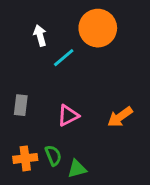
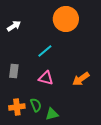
white arrow: (40, 35) -> (14, 26), moved, turned 72
cyan line: (64, 58) -> (45, 51), moved
pink triangle: (68, 115) -> (46, 78), turned 42

